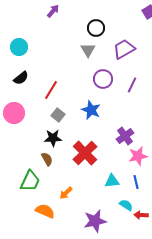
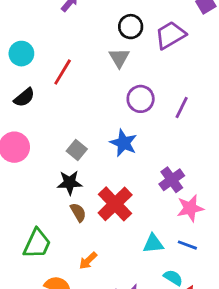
purple trapezoid: (124, 49) -> (170, 35), moved
red line: (51, 90) -> (63, 72), moved
brown semicircle: (47, 159) -> (78, 212), moved
blue line: (136, 182) -> (187, 245), turned -56

